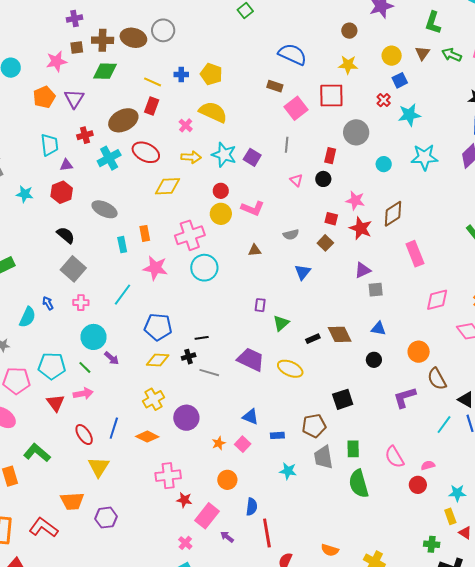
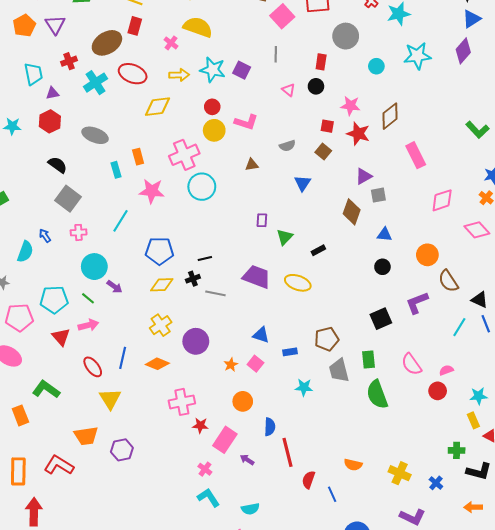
brown diamond: (340, 334) -> (352, 212), moved, turned 50
black square: (343, 399) -> (381, 319), moved

